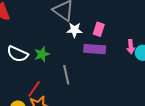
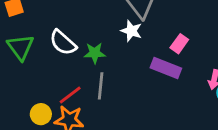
white star: (74, 30) -> (131, 31), moved
gray line: (66, 75) -> (101, 86), moved

